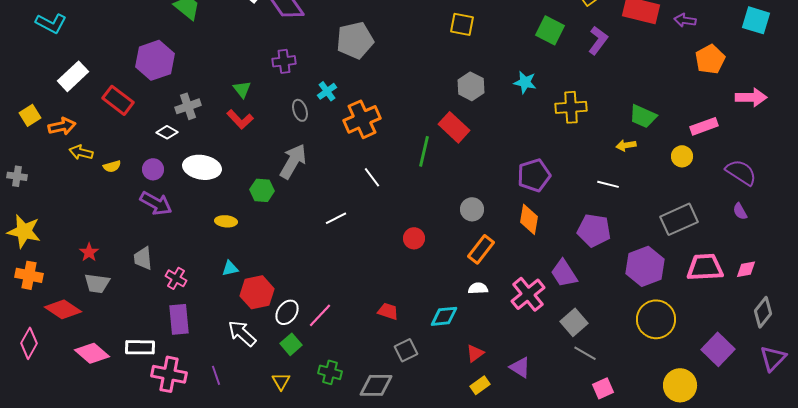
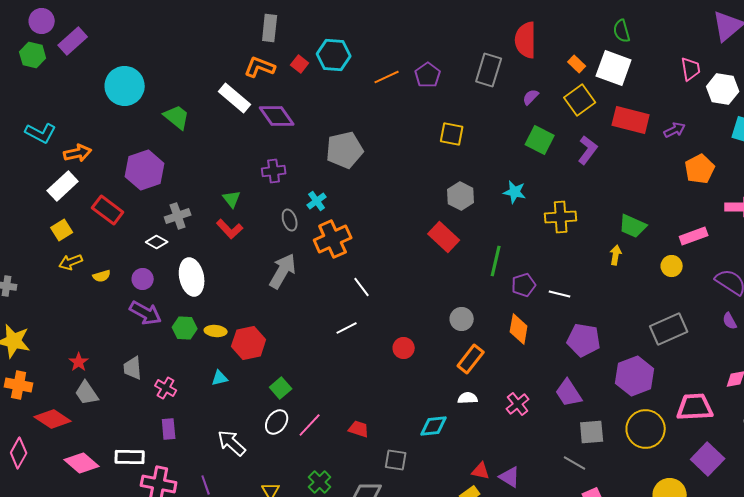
purple arrow: (685, 20) -> (675, 130), turned 145
yellow square: (30, 115) -> (62, 230), moved
orange cross: (362, 119) -> (333, 239), moved
orange arrow: (62, 126) -> (78, 153), moved
yellow arrow: (626, 145) -> (616, 255), turned 108
green line: (424, 151) -> (496, 261), moved
yellow arrow: (81, 152) -> (71, 262), turned -35
white ellipse: (202, 167) -> (192, 277), turned 69
purple pentagon: (534, 175) -> (524, 285), size x0.7
white line: (608, 184) -> (560, 294), moved
green hexagon: (262, 190) -> (185, 328), moved
white line: (336, 218) -> (347, 328), moved
pink trapezoid: (705, 267) -> (695, 407), moved
purple trapezoid: (564, 273) -> (569, 393), moved
gray trapezoid: (97, 283) -> (87, 393), turned 48
red hexagon: (257, 292) -> (249, 343), moved
pink cross: (528, 294) -> (518, 404), size x0.7
red trapezoid: (388, 311) -> (359, 429), moved
purple rectangle: (179, 319) -> (169, 429), size x0.7
gray square: (574, 322) -> (592, 432), moved, turned 36
green square: (291, 344) -> (281, 388), moved
gray square: (406, 350) -> (396, 460), turned 35
red triangle: (475, 353) -> (481, 471), moved, turned 48
green cross: (330, 372) -> (320, 482), turned 30

